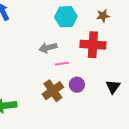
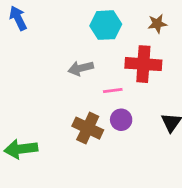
pink line: (62, 64) -> (113, 90), moved
brown cross: (53, 91) -> (88, 128), turned -30

